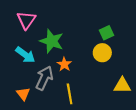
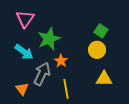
green square: (106, 33) -> (101, 31), turned -32
green star: (52, 41) -> (49, 39), turned 30
yellow triangle: (122, 85) -> (104, 79), moved

